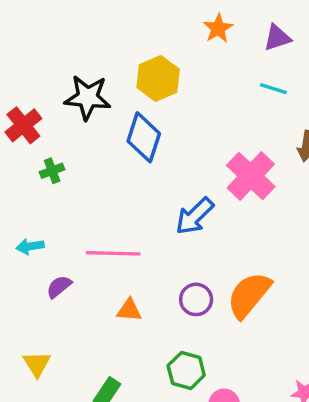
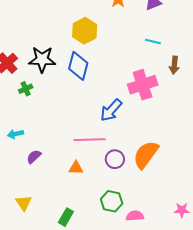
cyan line: (273, 89) -> (153, 42), moved
black star: (88, 97) -> (42, 59), moved
pink cross: (251, 176) -> (143, 85), turned 32
pink line: (113, 253) -> (90, 140), moved

